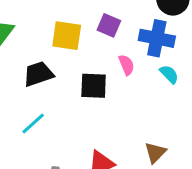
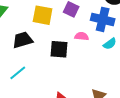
pink semicircle: (126, 65) -> (82, 36), turned -64
cyan semicircle: (169, 74) -> (110, 44), turned 96

